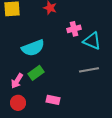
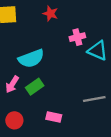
gray line: (89, 70) -> (94, 99), moved
pink arrow: (17, 81) -> (12, 84), moved

